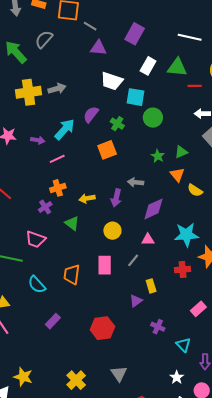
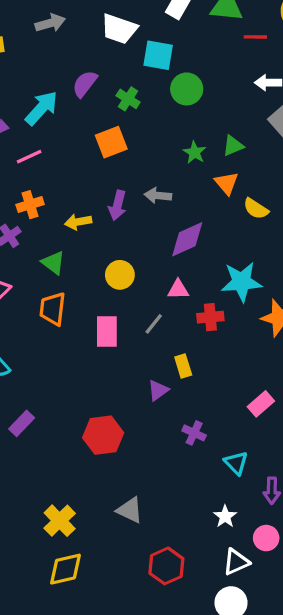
gray arrow: (57, 89) -> (50, 23), moved
purple arrow: (116, 198) -> (117, 205), moved
red cross: (183, 269) -> (210, 317), moved
orange trapezoid: (72, 274) -> (53, 309), moved
gray triangle: (119, 374) -> (130, 510), turned -30

